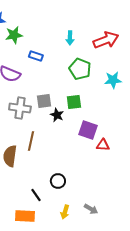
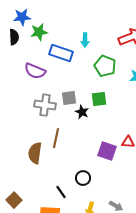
cyan arrow: (70, 38) -> (85, 40), moved
blue rectangle: (36, 56) -> (61, 53), size x1.6
purple square: (88, 130) -> (107, 151), moved

